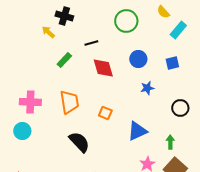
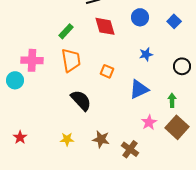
green rectangle: (64, 60) -> (66, 31), moved
blue square: (172, 63) -> (174, 21), turned -32
blue star: (147, 88) -> (146, 54), moved
cyan circle: (22, 131) -> (15, 80), moved

